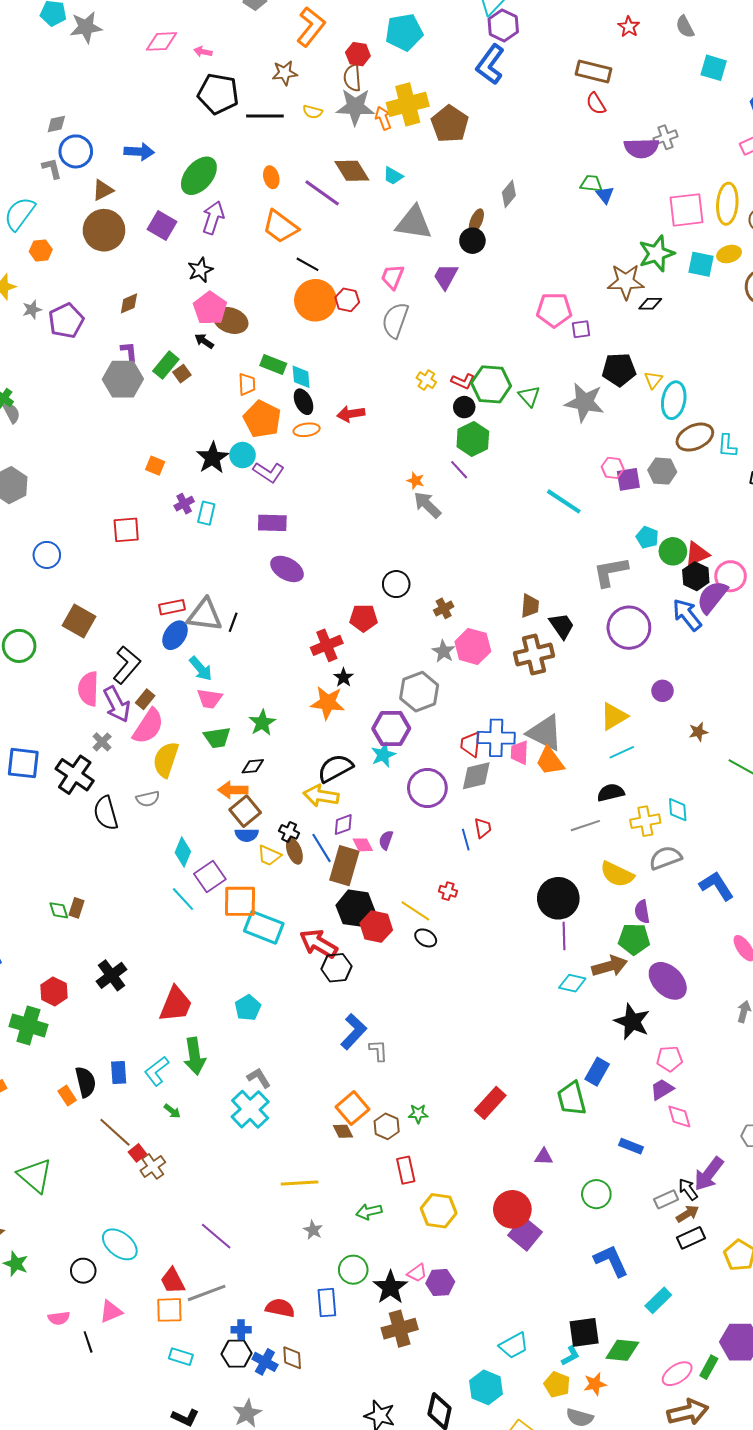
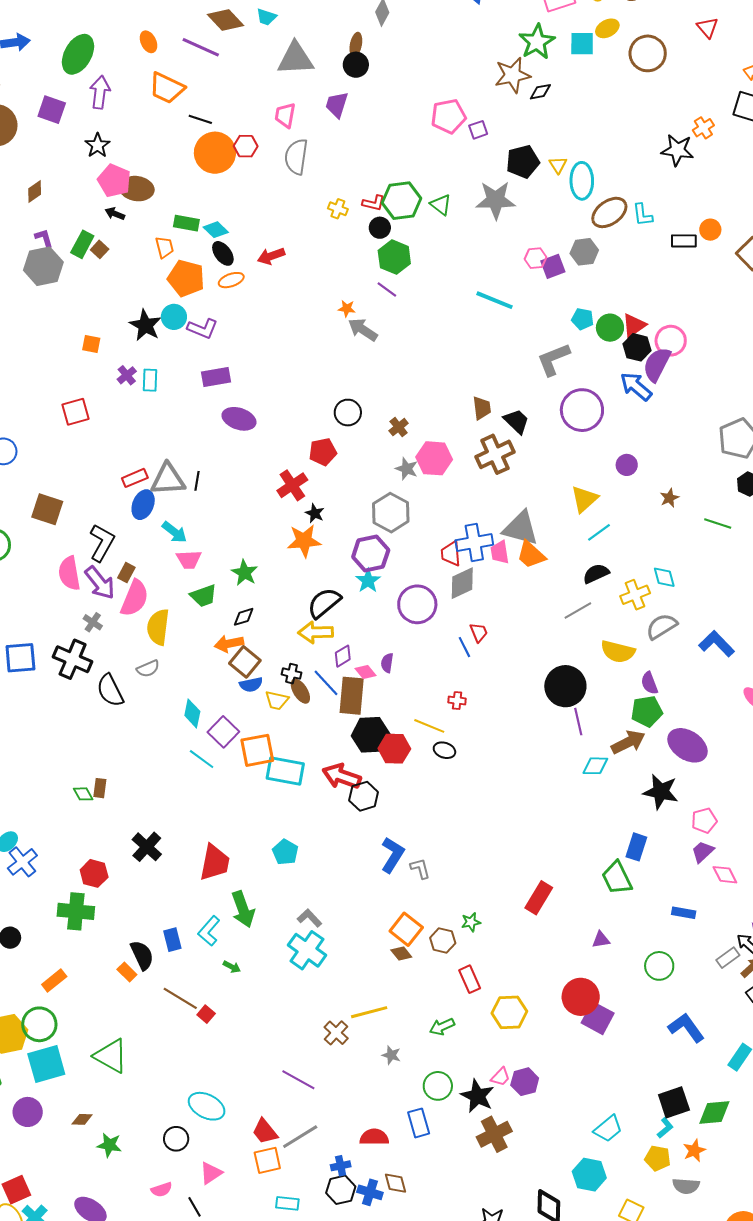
cyan diamond: (301, 377) -> (216, 230), turned -30
brown cross: (153, 1166) -> (336, 1033), moved

